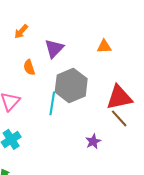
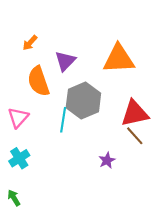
orange triangle: (104, 46) -> (119, 59), size x2.0
orange semicircle: (29, 67) -> (38, 81), size x1.8

